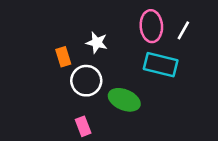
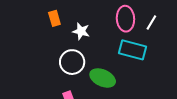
orange rectangle: (63, 57) -> (54, 18), moved

